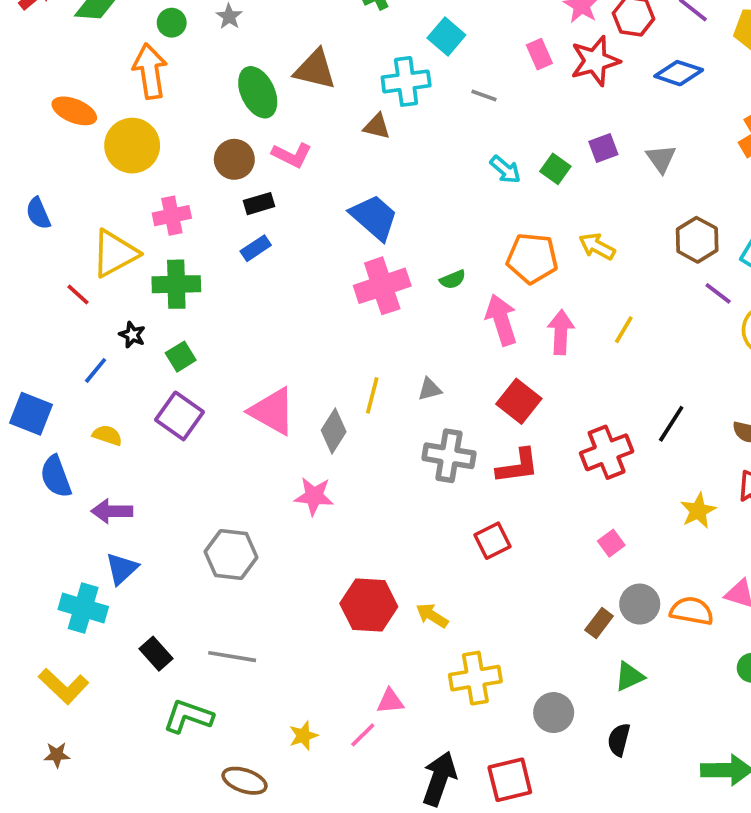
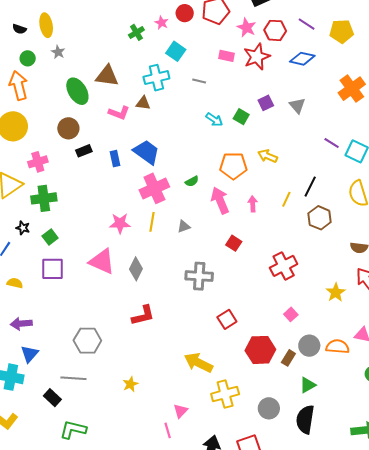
pink rectangle: (539, 54) -> (227, 56), turned -49
pink L-shape: (292, 155) -> (119, 113), moved
brown hexagon: (697, 240) -> (320, 218), moved
blue rectangle: (256, 248) -> (115, 159), moved, turned -63
purple line: (718, 293) -> (332, 143), moved
pink arrow: (561, 332) -> (253, 204), size x0.7
gray triangle: (430, 389) -> (184, 226), moved
yellow line: (372, 395) -> (152, 222), moved
red square: (519, 401) -> (234, 243), size x0.7
purple square: (180, 416) -> (52, 269), turned -30
black line: (671, 424) -> (310, 187), moved
red L-shape: (518, 466) -> (143, 315), moved
pink star: (314, 496) -> (120, 223), moved
red hexagon: (369, 605) -> (260, 350), moved
yellow arrow: (432, 615) -> (198, 363), size x1.6
gray line: (232, 657) -> (73, 378), moved
pink triangle: (390, 701) -> (181, 411), turned -35
pink line: (363, 735) -> (168, 430), turned -56
yellow star: (303, 736) -> (130, 384), moved
black semicircle: (619, 740) -> (305, 419), size x1.6

